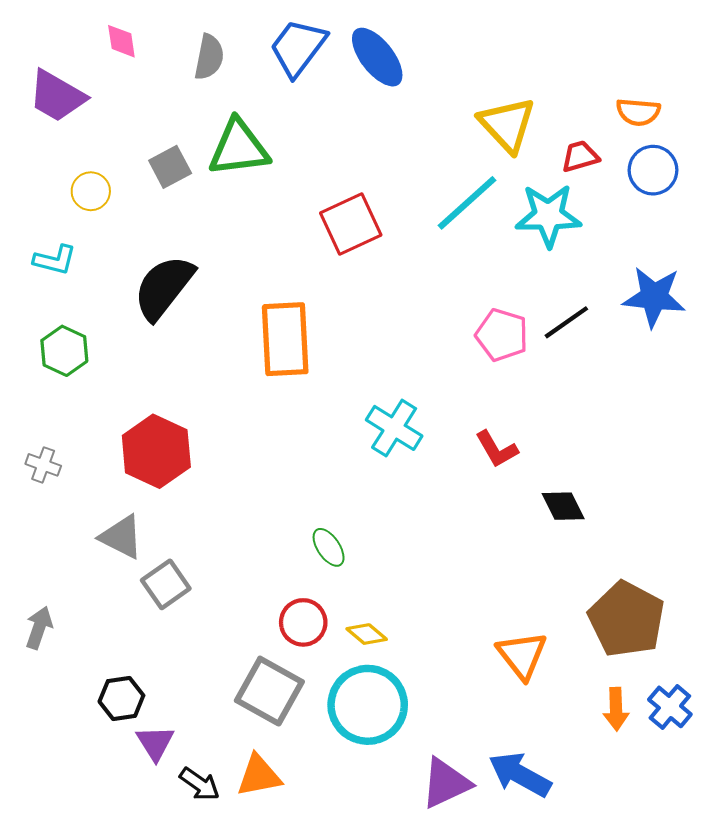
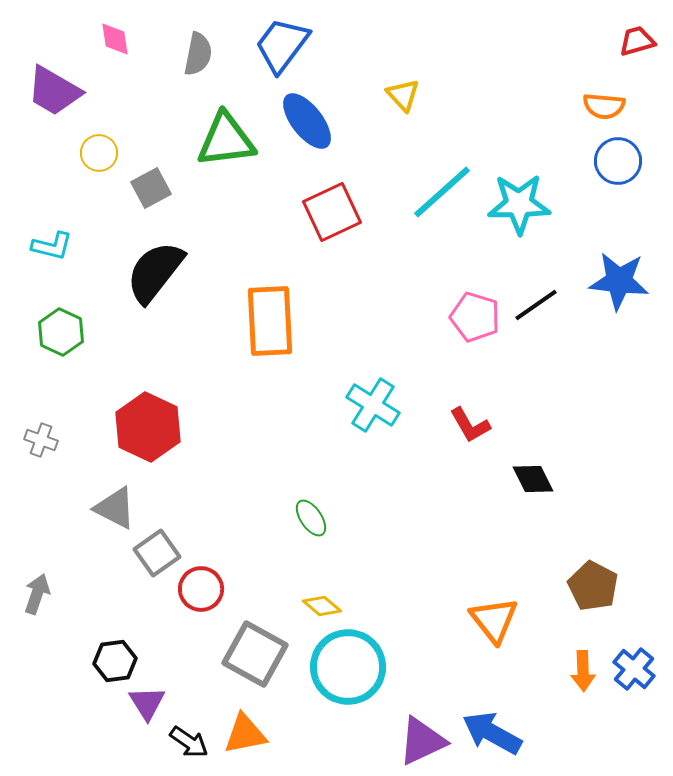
blue ellipse: (377, 57) -> (307, 121), moved
yellow triangle: (507, 125) -> (403, 95), moved, size x0.6
red trapezoid: (580, 156) -> (637, 41), moved
gray square: (170, 167) -> (151, 188), moved
yellow circle: (91, 191) -> (99, 153), moved
brown pentagon: (627, 619) -> (593, 586), size x0.7
red circle: (303, 622) -> (201, 589), moved
yellow diamond: (367, 634) -> (322, 606), moved

